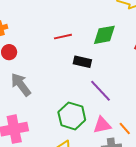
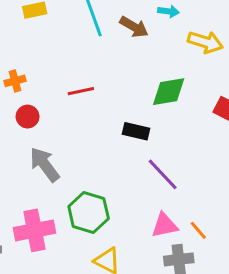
red line: (63, 37) -> (81, 91), moved
green hexagon: (72, 116) -> (89, 212), moved

